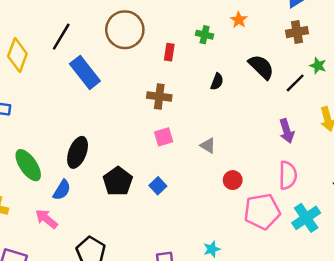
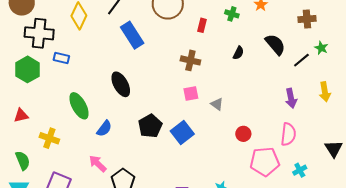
gray triangle: (208, 146) -> (217, 104), moved
black ellipse: (78, 152) -> (121, 84), moved, turned -55
blue square: (158, 186) -> (182, 133), size x1.6
cyan cross: (306, 218) -> (300, 170), size x0.6
pink arrow: (46, 219) -> (98, 164), moved

